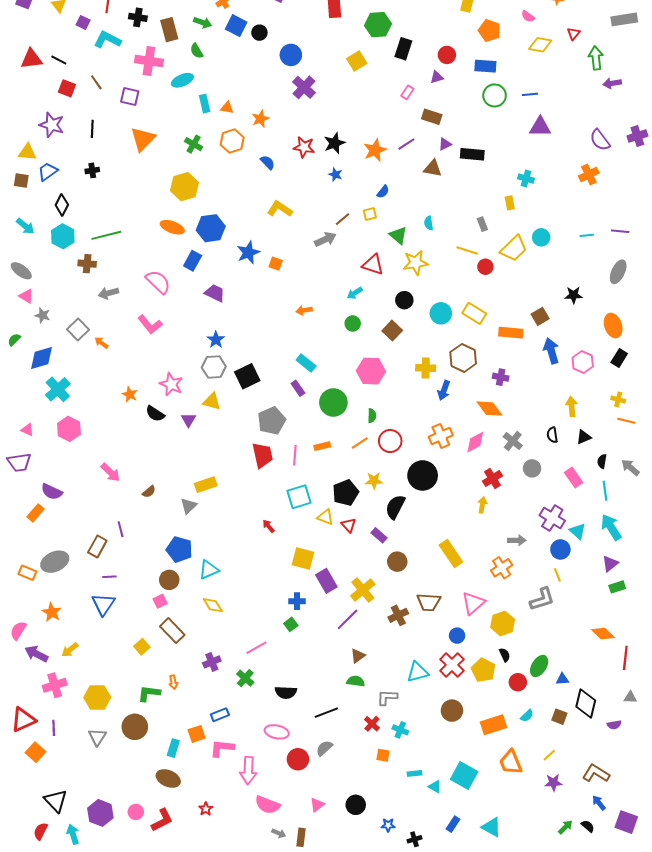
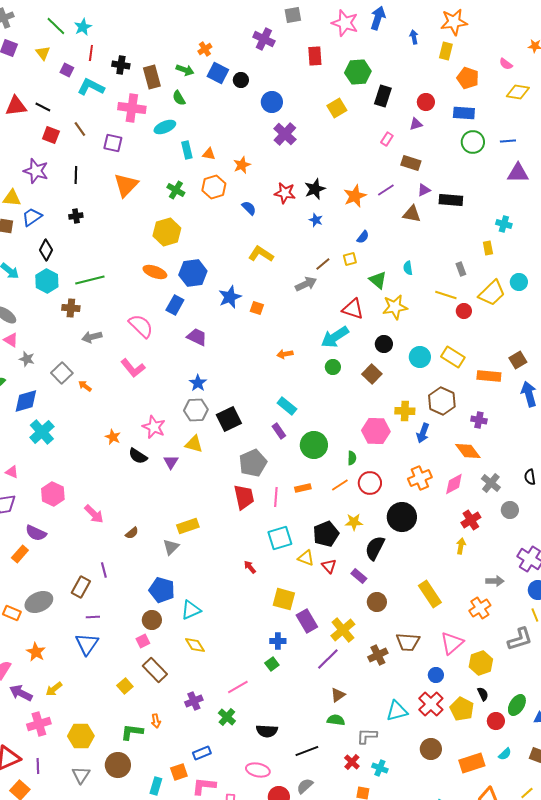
cyan arrow: (355, 293) -> (335, 337), size x1.8
pink hexagon: (371, 371) -> (376, 431), moved
pink hexagon: (69, 429) -> (53, 494), moved

